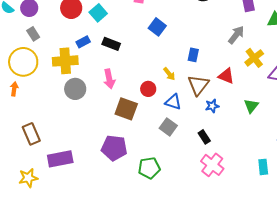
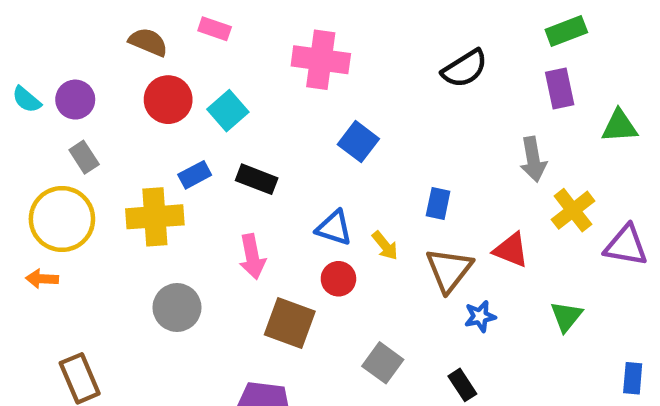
gray arrow: (236, 35) -> (533, 159), turned 132
orange arrow: (14, 89) -> (42, 279), turned -96
gray circle: (75, 89) -> (177, 308), moved
blue triangle: (173, 102) -> (334, 228), moved

